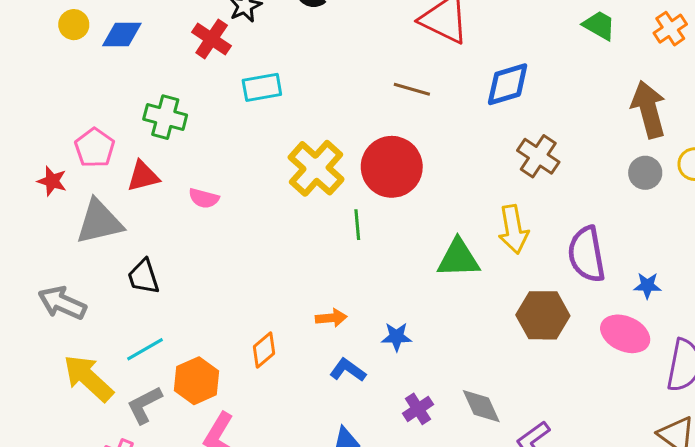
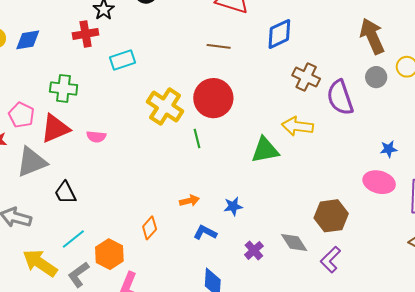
red cross: (212, 39) -> (86, 34), turned -35
red triangle: (143, 176) -> (55, 128), size x1.4
yellow arrow: (513, 229) -> (297, 126), turned 116
purple semicircle: (587, 254) -> (340, 98), moved
brown hexagon: (543, 315) -> (331, 216), moved

